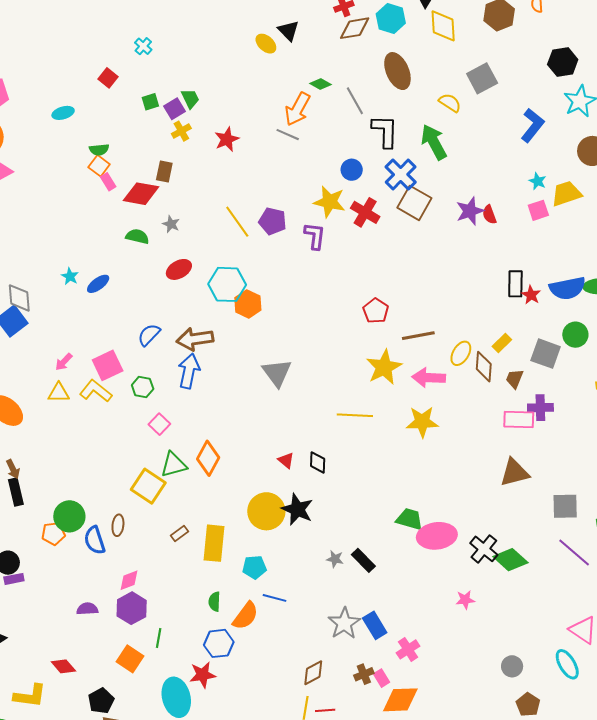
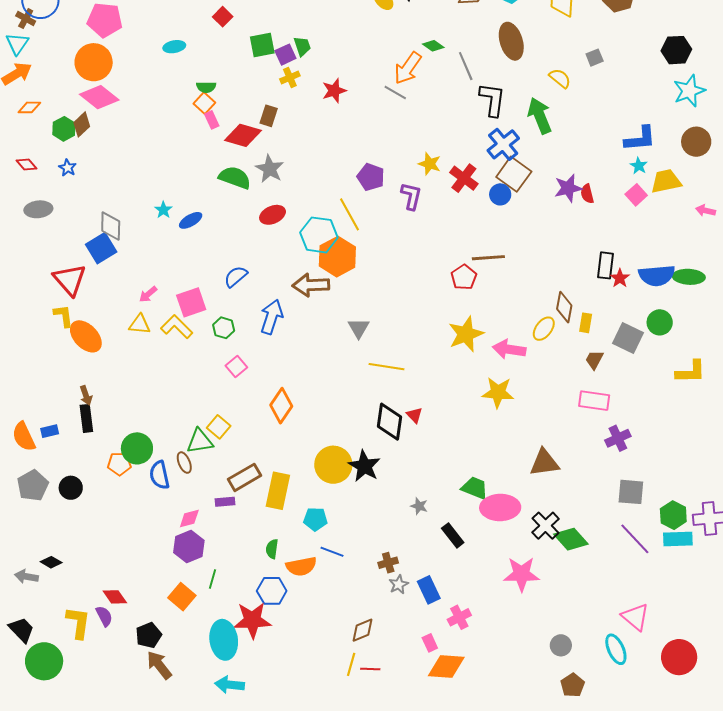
gray square: (482, 78) -> (595, 58), size x0.6
green square: (150, 102) -> (262, 45), size x1.5
blue L-shape: (532, 125) -> (640, 139), moved, turned 40
blue circle: (352, 170) -> (500, 194), moved
yellow star: (330, 202) -> (430, 164), size x0.7
pink square: (538, 210) -> (636, 195), turned -30
yellow line: (237, 222) -> (350, 214), moved
gray star: (171, 224) -> (270, 169), size x1.6
green semicircle: (137, 236) -> (235, 178), size x1.4
orange hexagon: (248, 304) -> (337, 257), size x1.4
brown line: (418, 336) -> (488, 258), moved
brown arrow: (195, 339) -> (311, 285), moved
yellow rectangle: (502, 343) -> (586, 323), turned -42
brown diamond: (484, 367) -> (564, 307), moved
gray triangle: (277, 373) -> (359, 328), size x0.7
purple cross: (540, 408) -> (618, 438), moved, turned -30
yellow line: (355, 415) -> (386, 367), moved
red triangle: (286, 460) -> (414, 415), moved
black diamond: (318, 462) -> (390, 422), size x1.6
green triangle: (174, 465) -> (200, 441), moved
brown triangle: (514, 472) -> (544, 463), moved
yellow square: (148, 486) -> (219, 427), size x0.7
brown ellipse: (118, 525) -> (184, 463), turned -35
brown rectangle: (179, 534) -> (245, 477), size x1.8
gray star: (335, 559) -> (419, 506), moved
black rectangle: (363, 560) -> (453, 535), moved
purple rectangle: (14, 579) -> (225, 502), moved
pink star: (465, 600) -> (521, 574), size x1.8
purple semicircle: (87, 609) -> (104, 616), moved, turned 60
orange semicircle: (245, 616) -> (301, 566), turned 36
gray star: (344, 623) -> (399, 584), size x0.6
brown cross: (364, 674) -> (388, 563), moved
red star: (203, 675) -> (252, 620), size x1.4
yellow L-shape: (30, 696) -> (78, 623), turned -96

